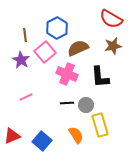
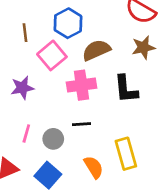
purple star: (21, 60) -> (22, 88), moved, turned 30
pink cross: (67, 74) -> (81, 85), turned -30
pink line: (26, 97) -> (26, 133), moved, turned -48
gray circle: (86, 105) -> (53, 139), moved

